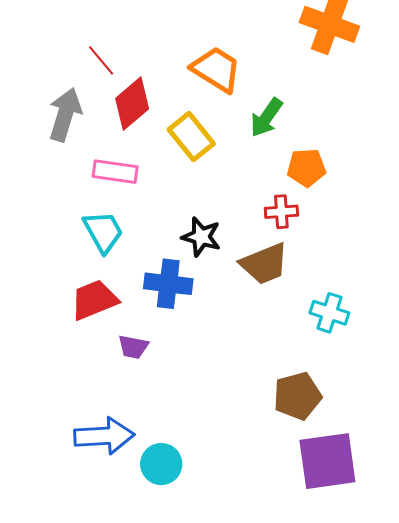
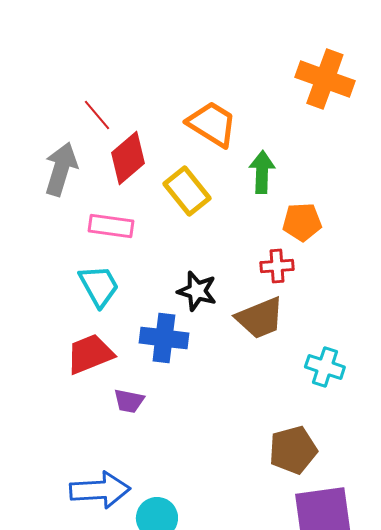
green arrow: (266, 118) -> (262, 172), turned 147

